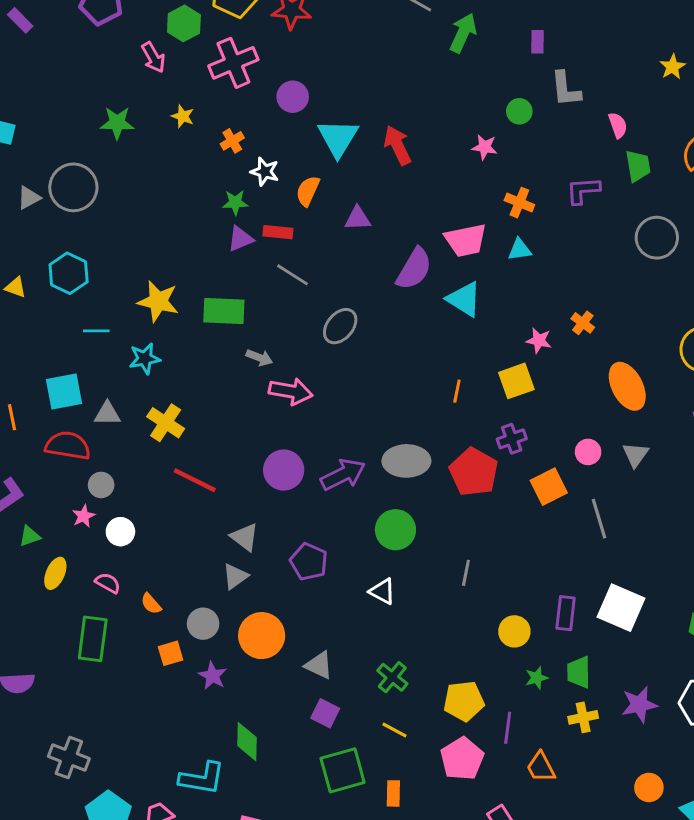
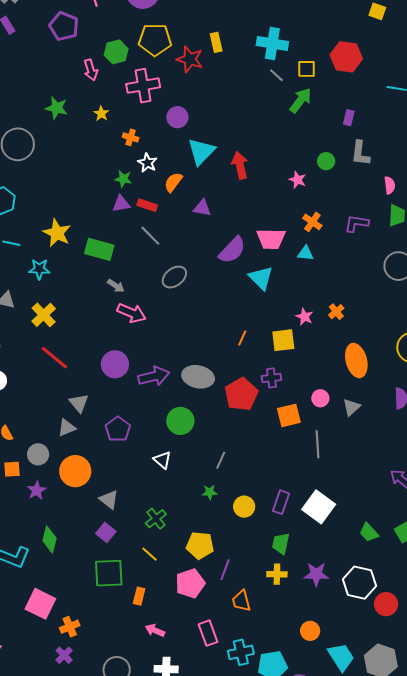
orange cross: (232, 141) -> (131, 137), turned 35
green star: (537, 678) -> (210, 492), moved

